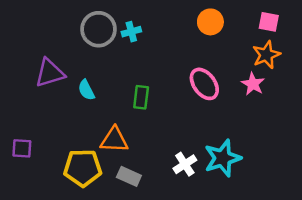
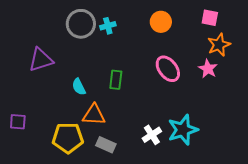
orange circle: (210, 22) -> (161, 22), moved
pink square: (269, 22) -> (210, 18), moved
cyan semicircle: (86, 90) -> (79, 87), moved

